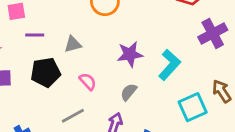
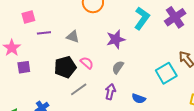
gray triangle: (73, 44) -> (73, 37), turned 40
cyan L-shape: (169, 65) -> (142, 18), moved
black pentagon: (46, 72) -> (65, 67), moved

